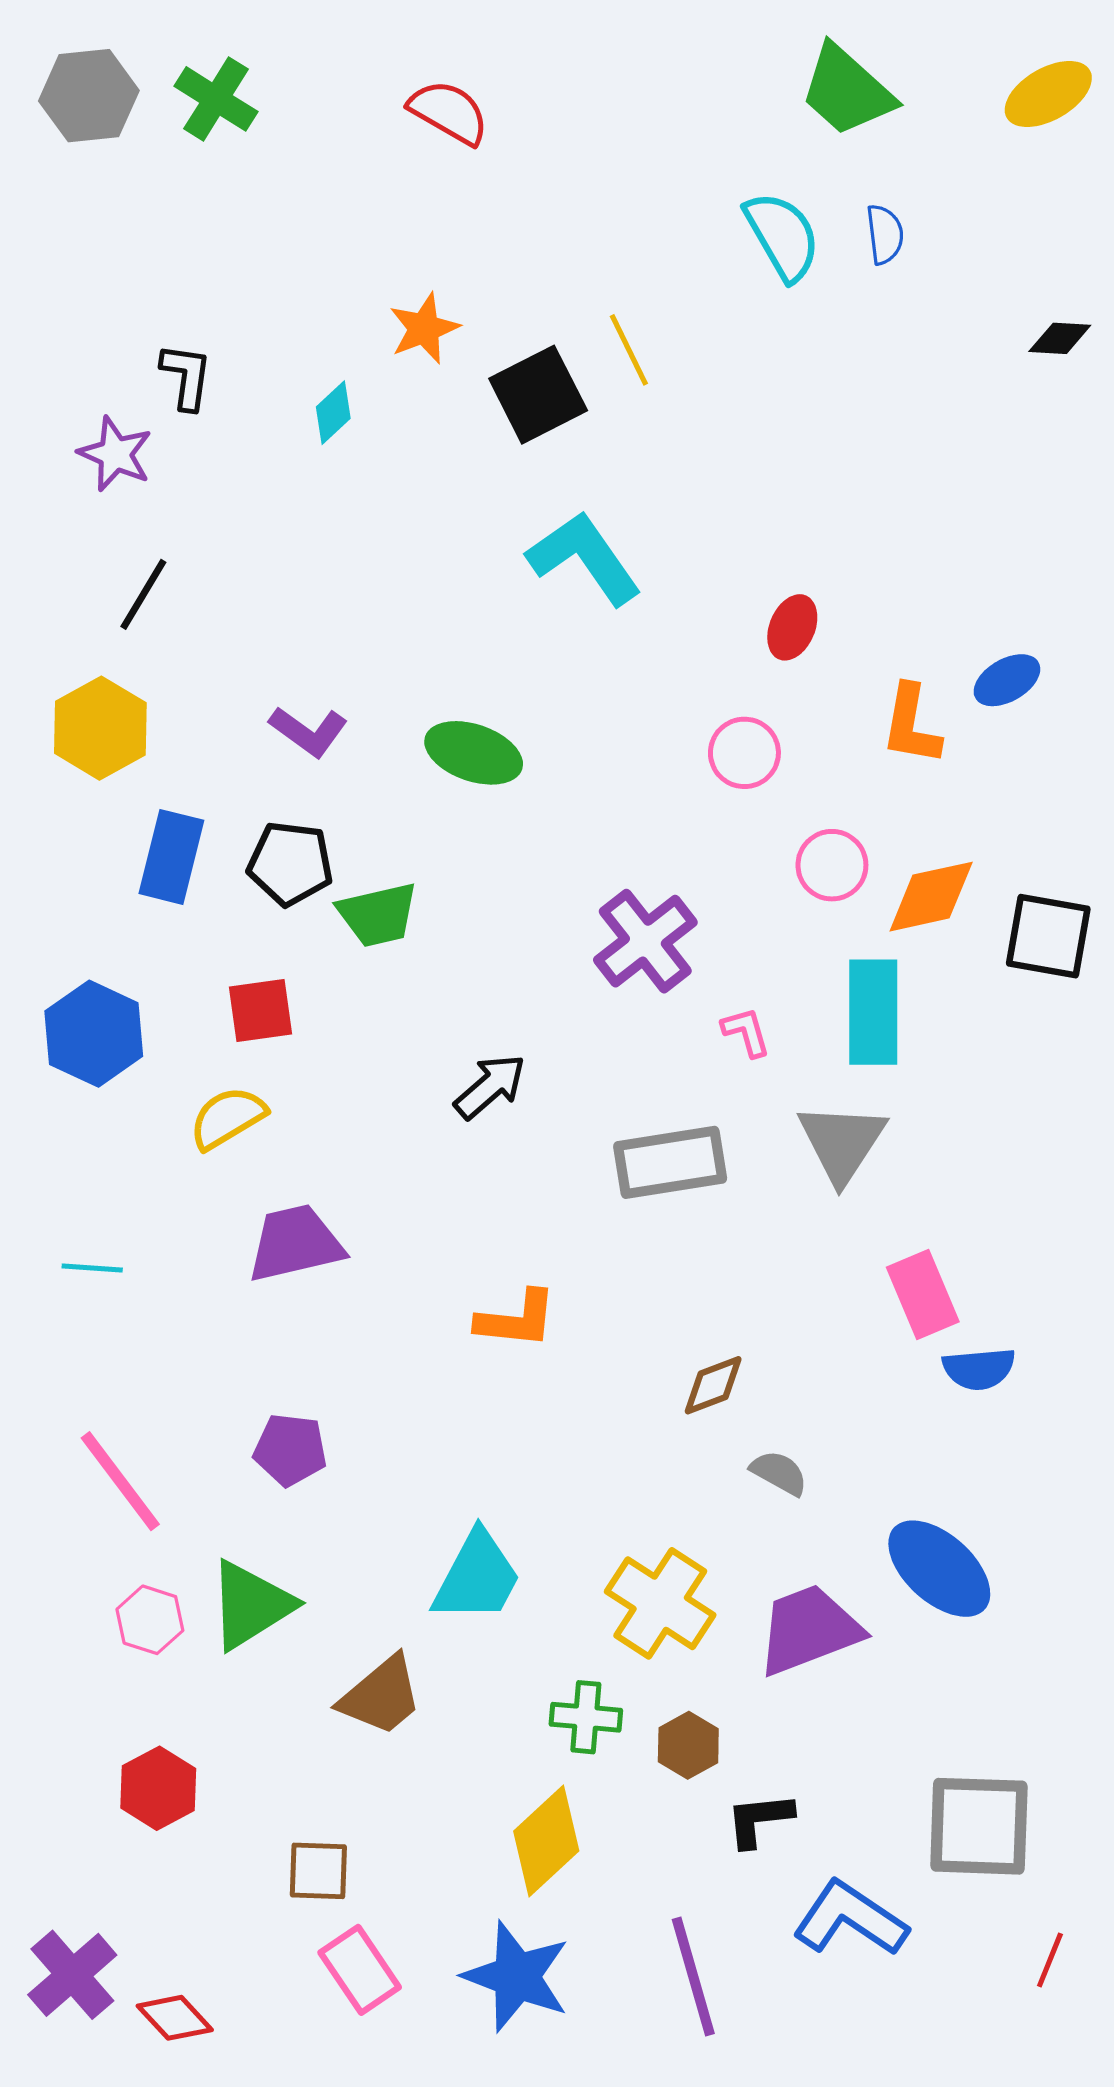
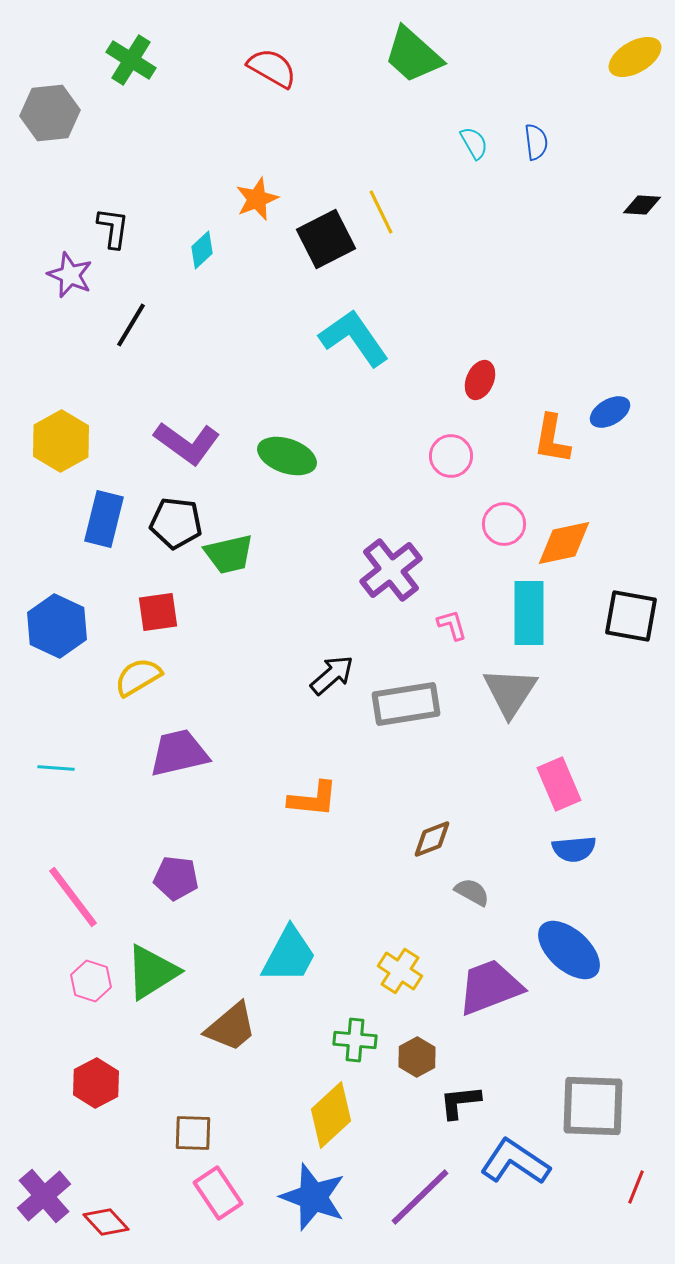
green trapezoid: (847, 91) -> (413, 55), moved
gray hexagon: (89, 96) -> (50, 113), moved
cyan semicircle: (782, 236) -> (474, 143), size x0.6
black line: (143, 594) -> (131, 325), moved
purple L-shape: (308, 731) -> (187, 443), size x1.4
black square: (1048, 936) -> (631, 616), moved
black arrow: (490, 1086) -> (332, 675), moved
blue semicircle: (979, 1369) -> (574, 849), moved
yellow cross: (660, 1603) -> (400, 971), size x0.7
purple line: (693, 1976) -> (420, 1197), turned 62

